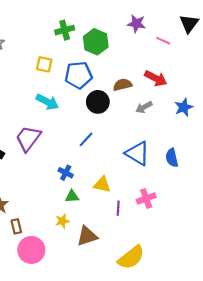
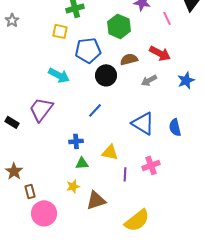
pink line: (163, 41) -> (167, 18), turned 40
green hexagon: (96, 42) -> (119, 26), moved
yellow square: (44, 64) -> (60, 31), moved
blue cross: (66, 173) -> (76, 141), turned -32

